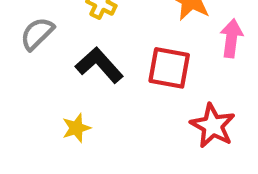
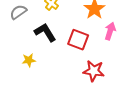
red star: (213, 126) -> (94, 71), turned -30

